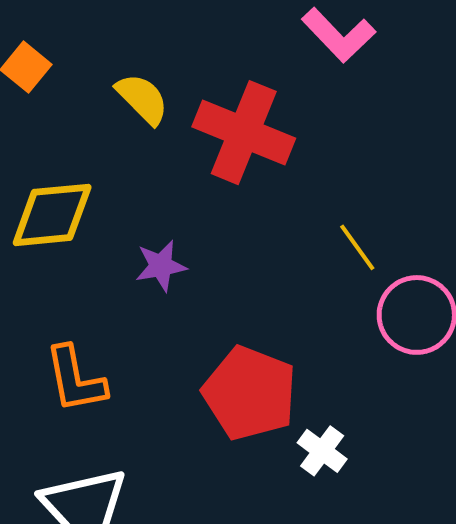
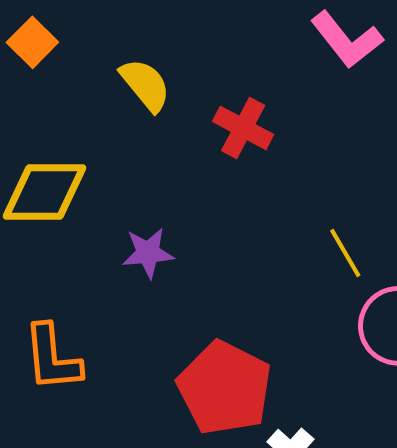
red cross: (244, 133) -> (243, 128), size x0.6

